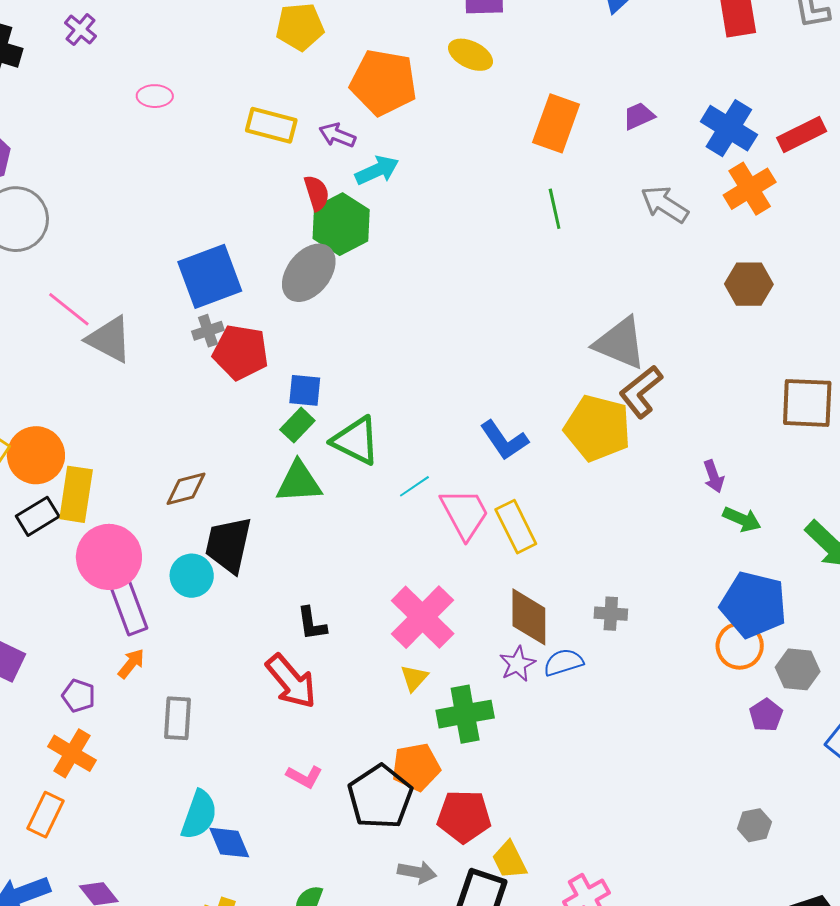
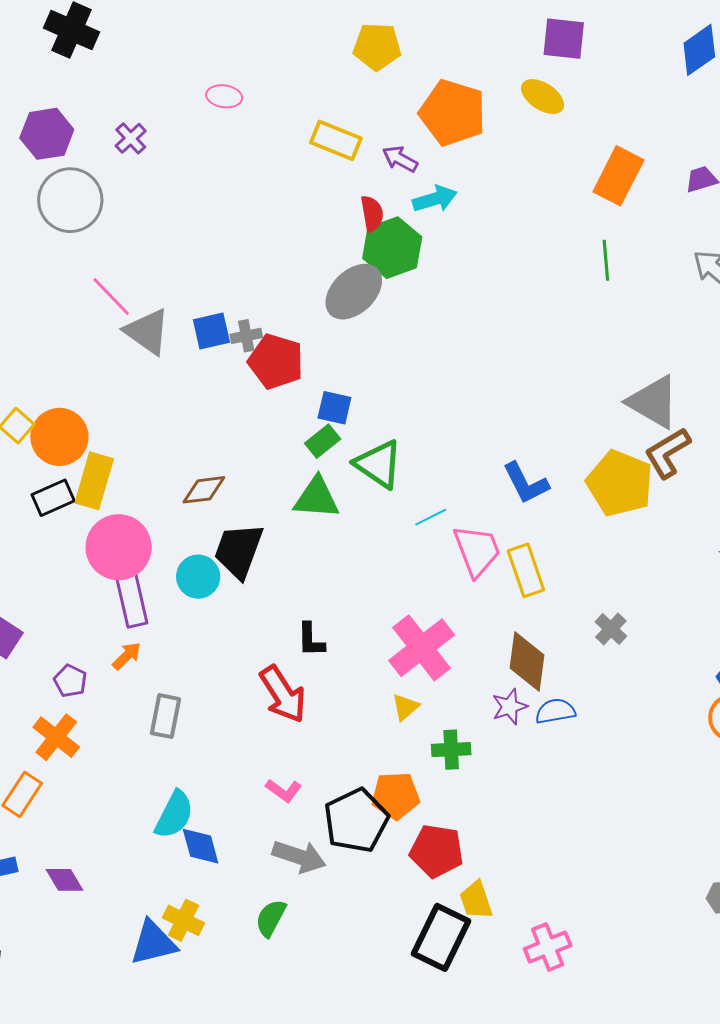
purple cross: (80, 30) -> (131, 138), moved
blue square: (210, 276) -> (211, 331), moved, size x0.6
gray cross: (611, 614) -> (611, 629), moved, turned 32
green cross: (465, 714) -> (451, 750), size x0.7
gray arrow: (417, 872) -> (299, 856), moved, size x1.4

